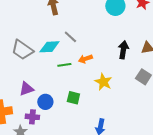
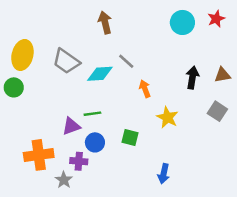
gray trapezoid: (22, 50) -> (66, 61), moved
orange arrow: (85, 59) -> (145, 89), turned 88
green line: (64, 65) -> (92, 114), moved

